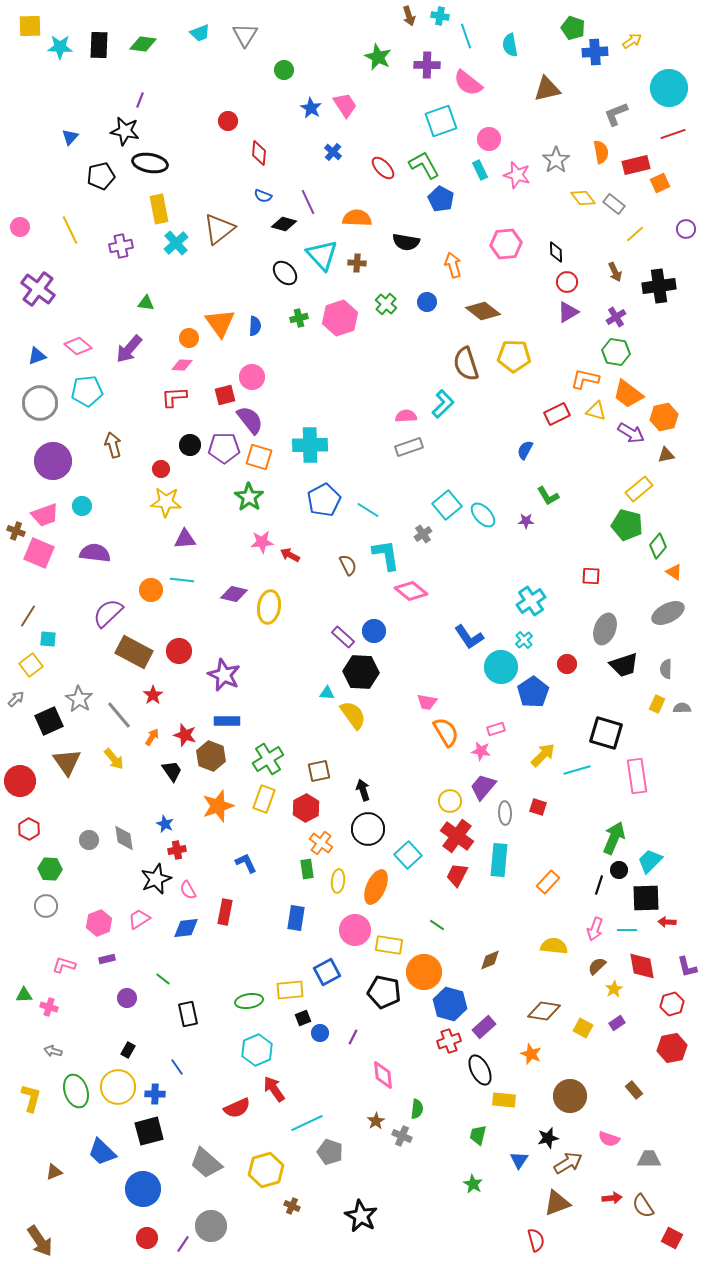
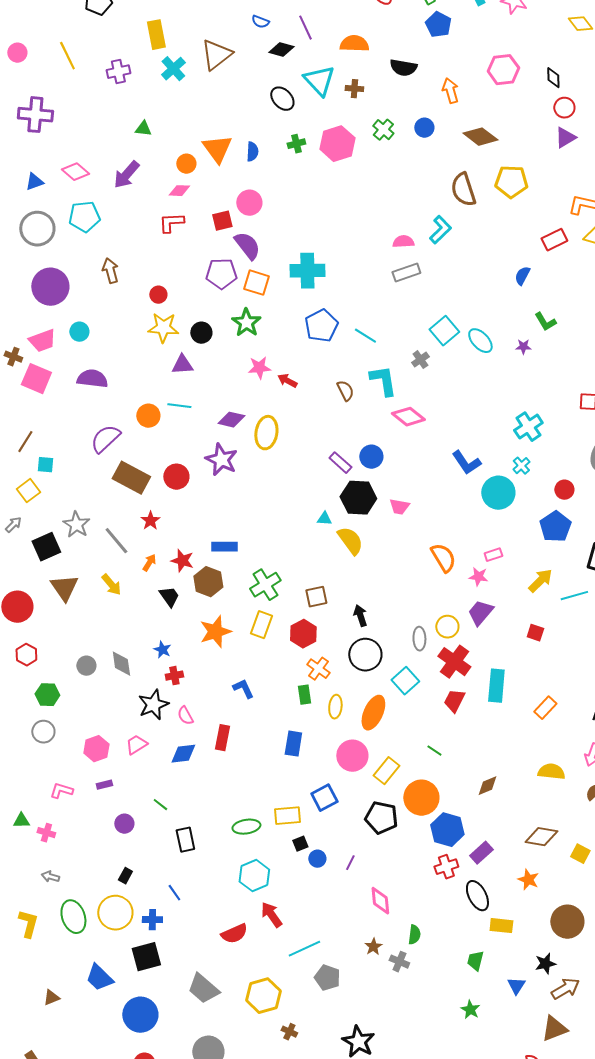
purple cross: (38, 289) -> (35, 115), turned -32
black circle: (190, 445) -> (201, 333), moved
purple star: (224, 675) -> (221, 460), moved
blue pentagon: (533, 692) -> (555, 527), moved
pink trapezoid: (427, 702) -> (399, 507), moved
gray ellipse: (505, 813) -> (419, 639), moved
yellow rectangle: (389, 945) -> (386, 771), turned -60

